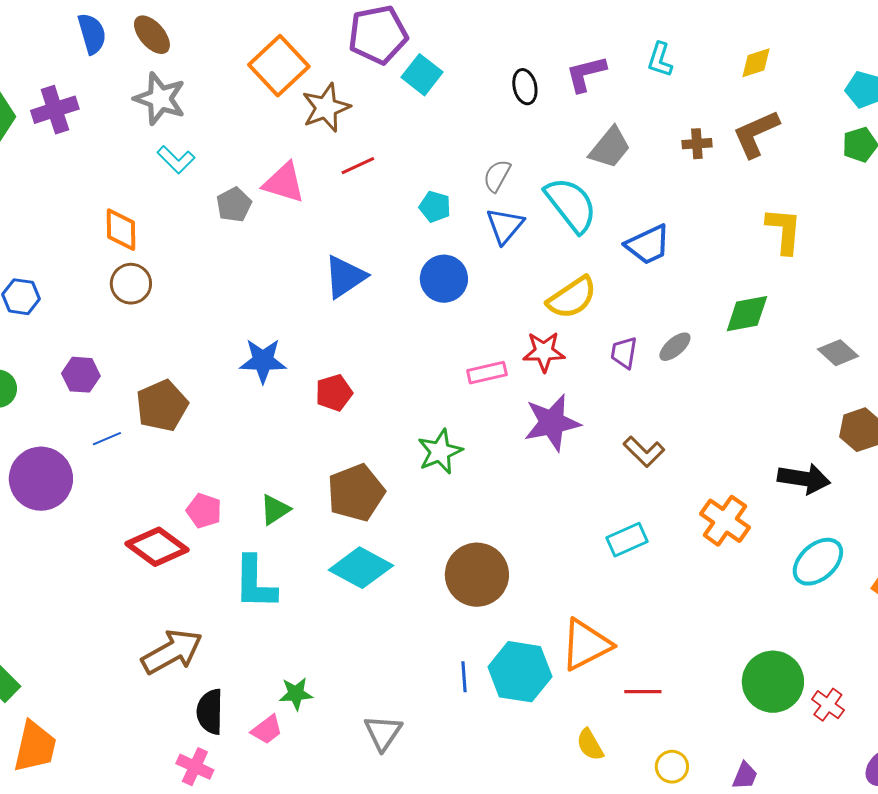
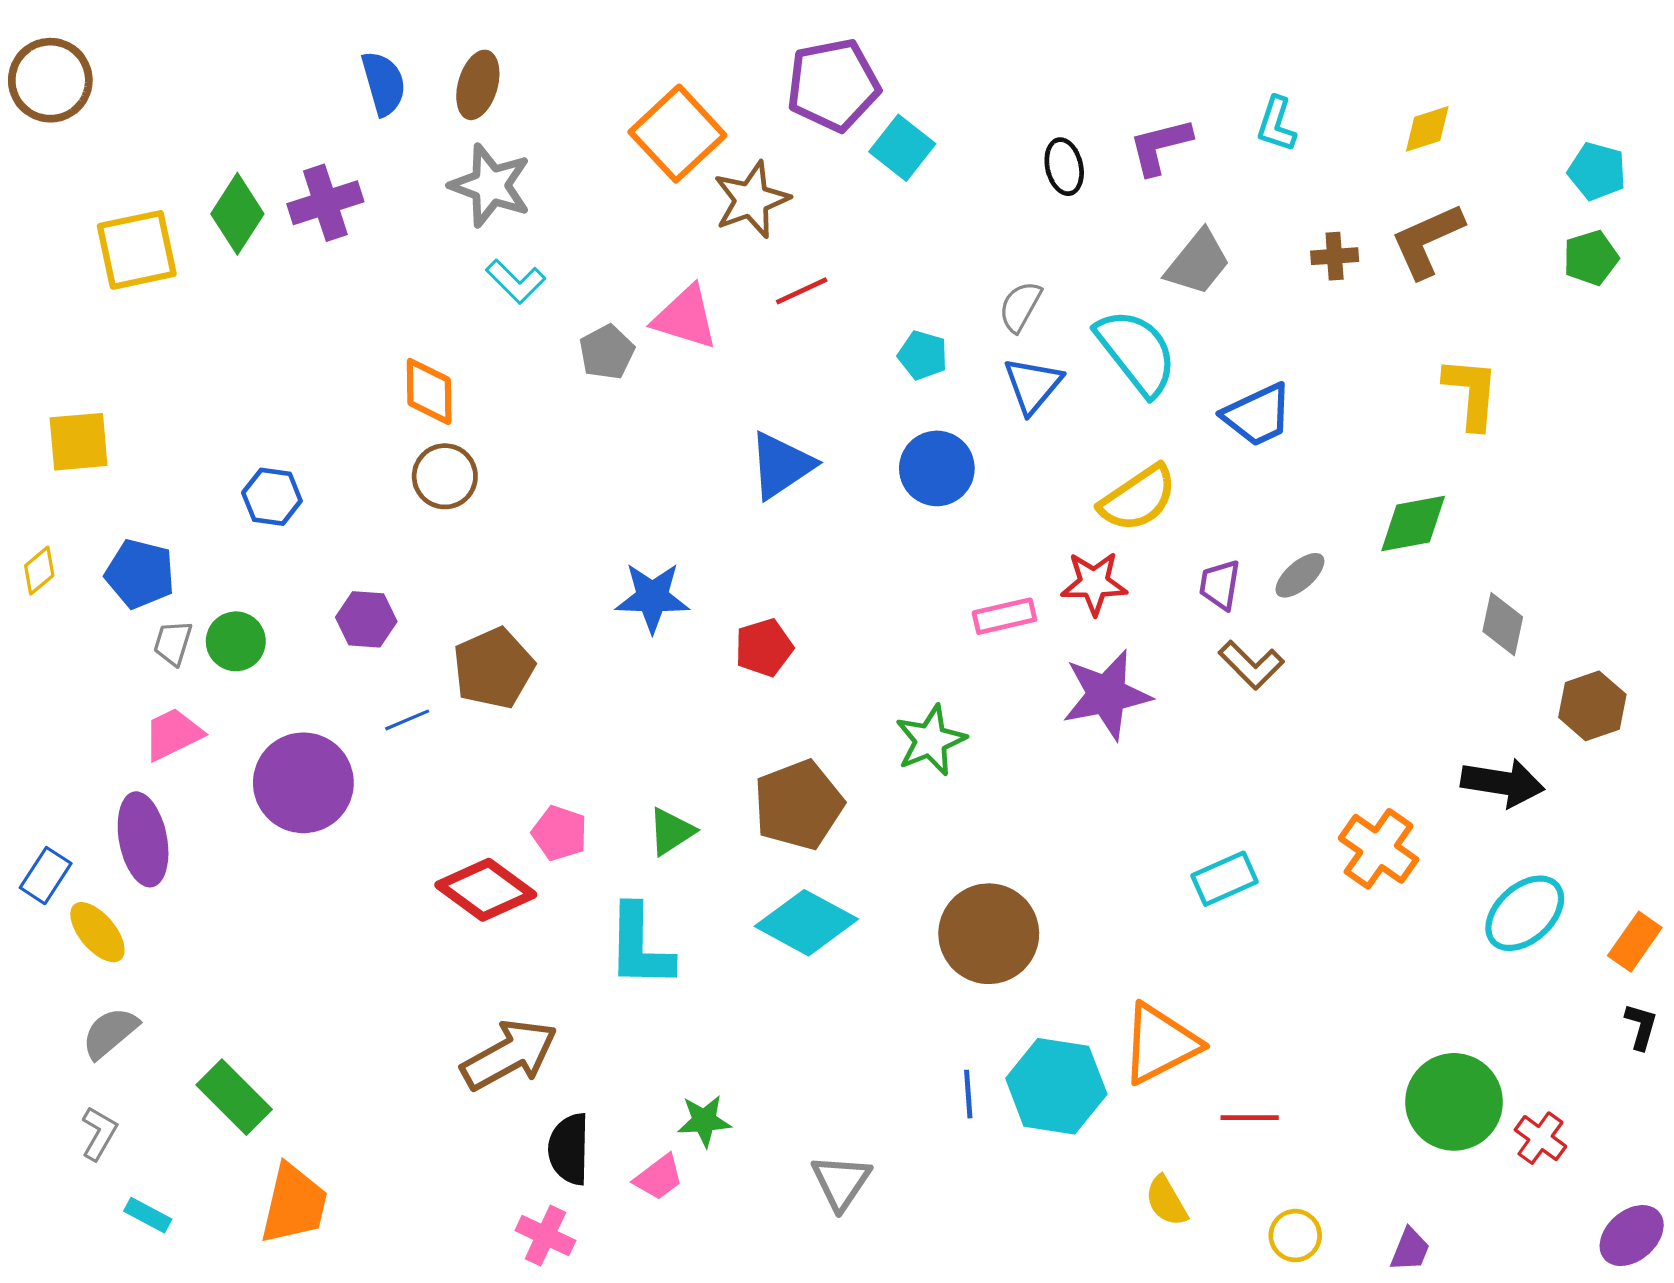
brown ellipse: (152, 35) -> (478, 85), turned 57
gray diamond: (838, 353) -> (1503, 624), moved, turned 60
brown L-shape: (644, 452) -> (1251, 665), moved

